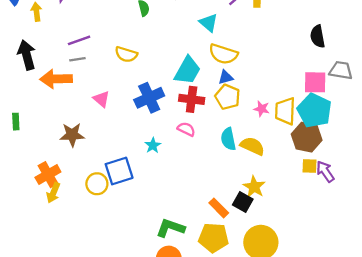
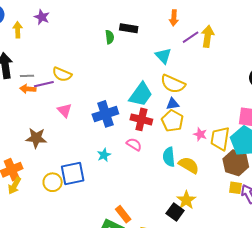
purple line: (79, 40) -> (44, 84), moved
yellow semicircle: (126, 54) -> (62, 74), moved
gray line: (77, 59) -> (27, 76), moved
orange arrow: (56, 79) -> (28, 89), size x0.6
orange rectangle: (219, 208) -> (123, 214), moved

